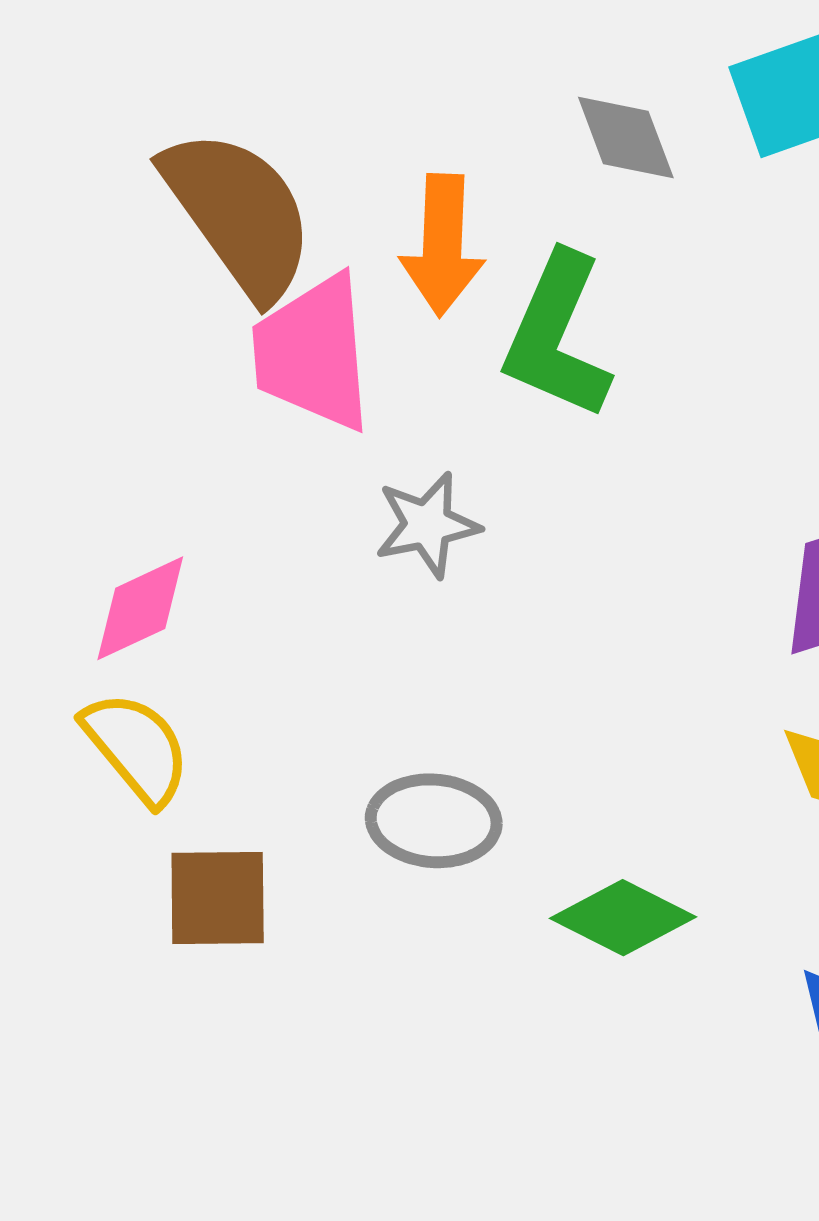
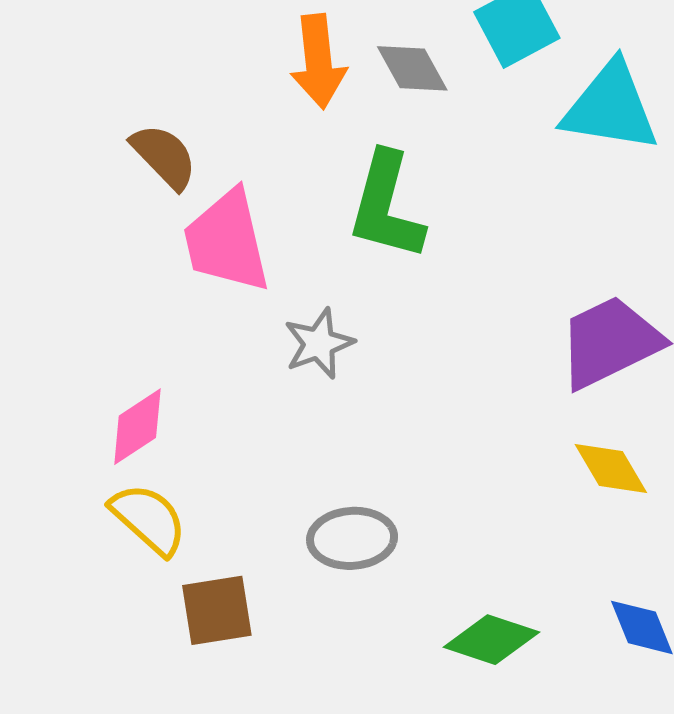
brown semicircle: (239, 214) -> (164, 156), size x0.6
orange arrow: (442, 245) -> (318, 61), moved
green diamond: (623, 918) -> (491, 640), moved

